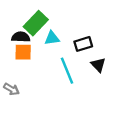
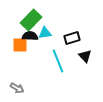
black semicircle: (21, 37) -> (30, 36), moved
gray arrow: (11, 89) -> (17, 88), moved

